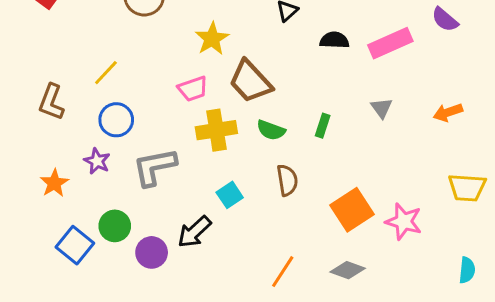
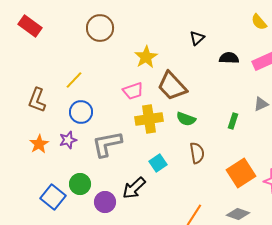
gray triangle: (382, 108) -> (261, 104), turned 42
green rectangle: (323, 126) -> (233, 121), moved
purple star: (97, 161) -> (68, 140), turned 30
orange star: (54, 183) -> (39, 144), moved

